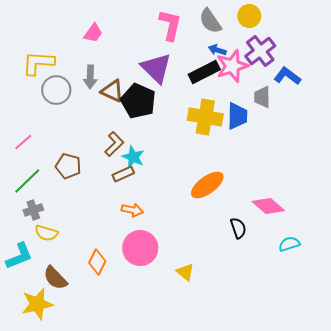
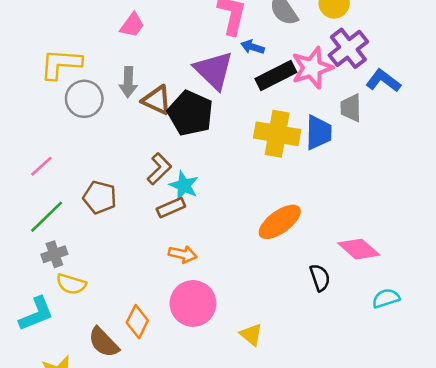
blue arrow: (217, 50) -> (253, 47), moved
brown semicircle: (55, 278) -> (104, 342), moved

